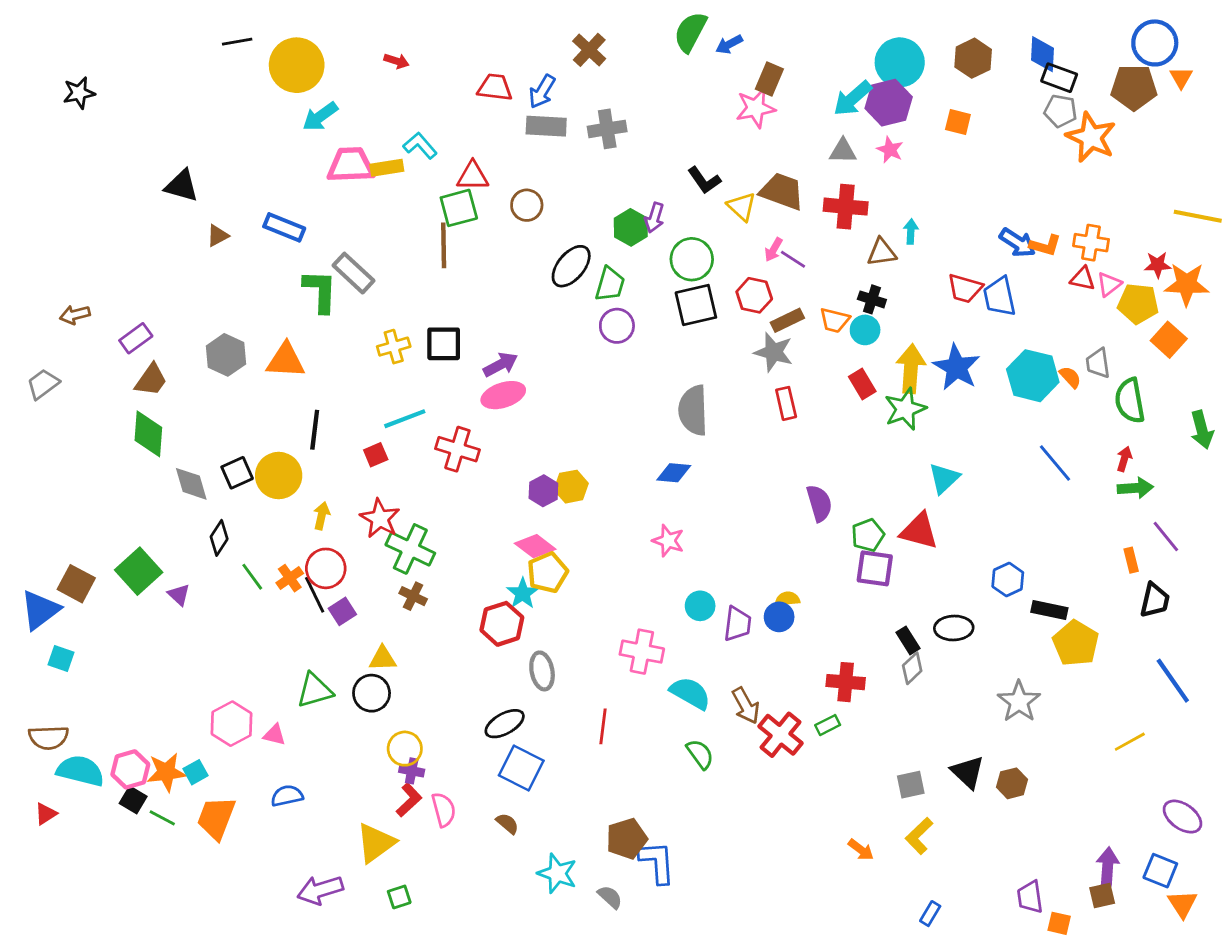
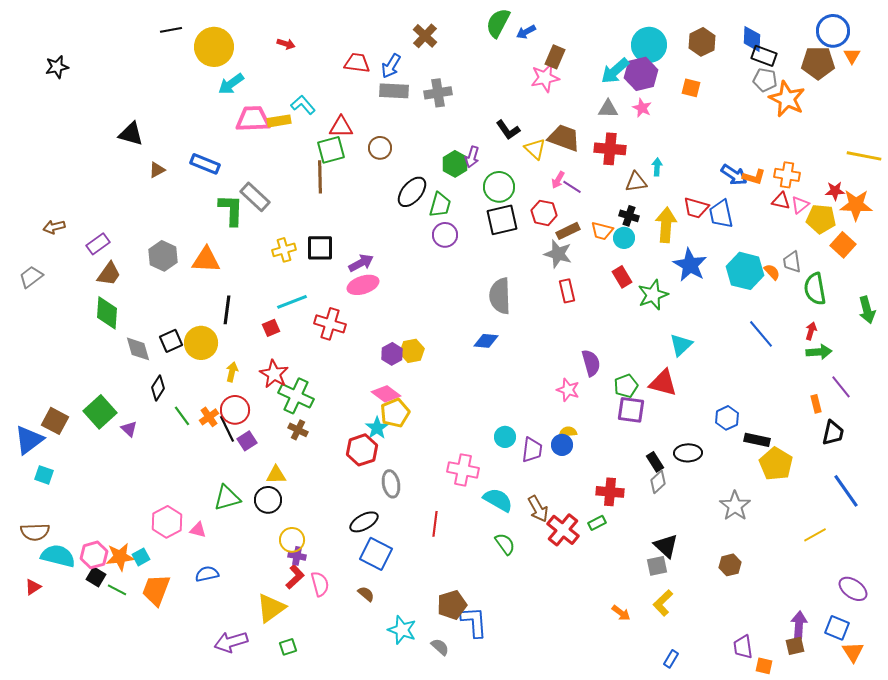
yellow arrow: (911, 369) -> (666, 225), moved
pink star: (668, 541) -> (568, 390), moved
black triangle: (968, 772) -> (666, 546), moved

